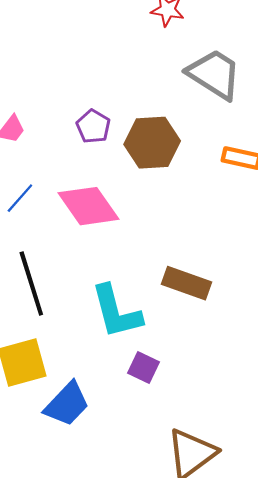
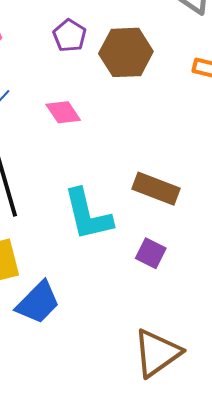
pink diamond: (88, 206) -> (63, 112), size x0.6
purple square: (144, 367) -> (151, 253), moved

